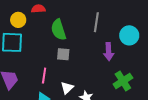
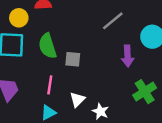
gray line: (96, 22) -> (113, 21), turned 42
green semicircle: (58, 30) -> (48, 46), moved

